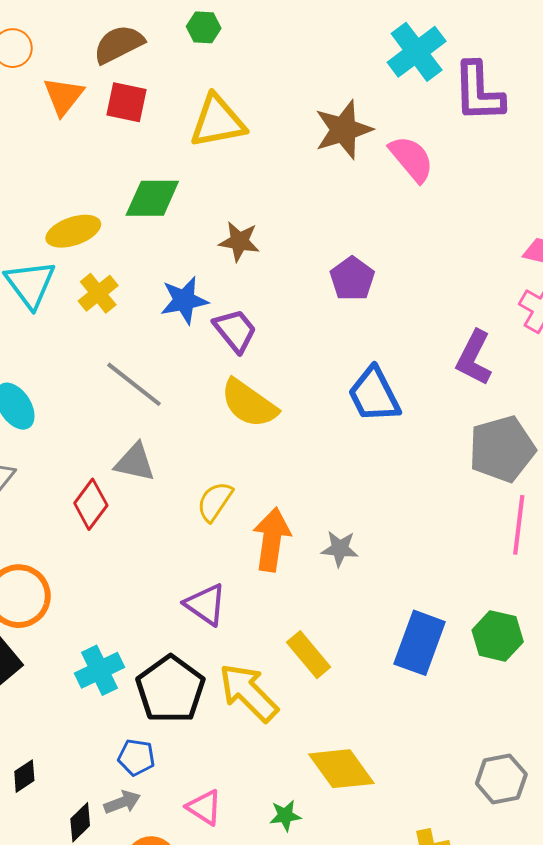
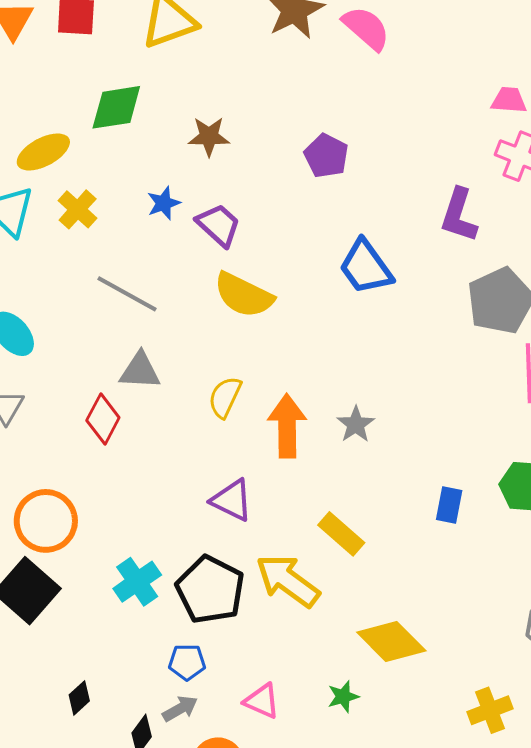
blue star: (184, 300) -> (164, 203), size x0.7
gray star: (340, 549) -> (356, 424), turned -30
blue rectangle: (420, 643) -> (449, 505), size x0.6

